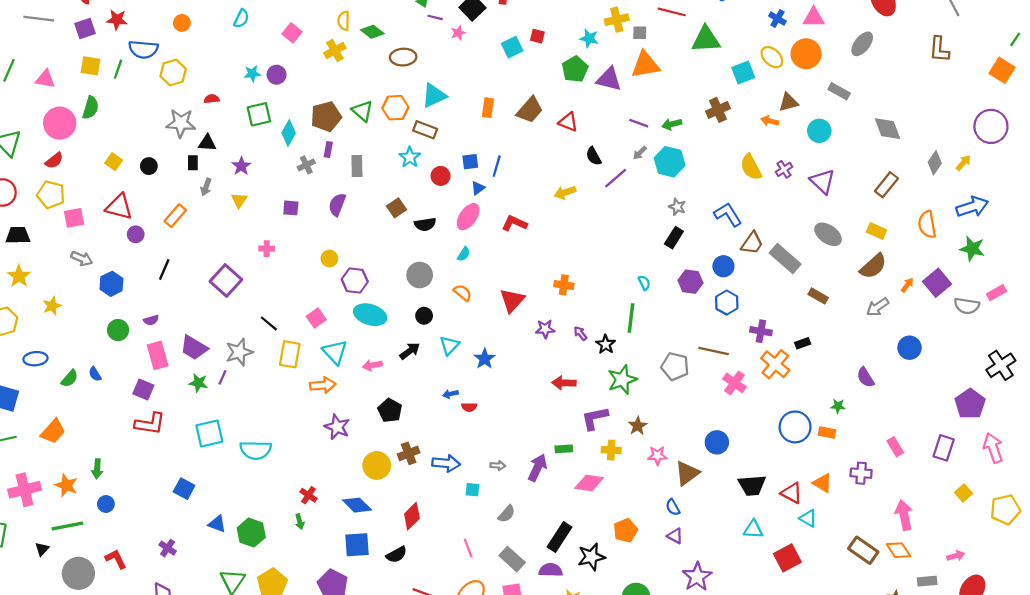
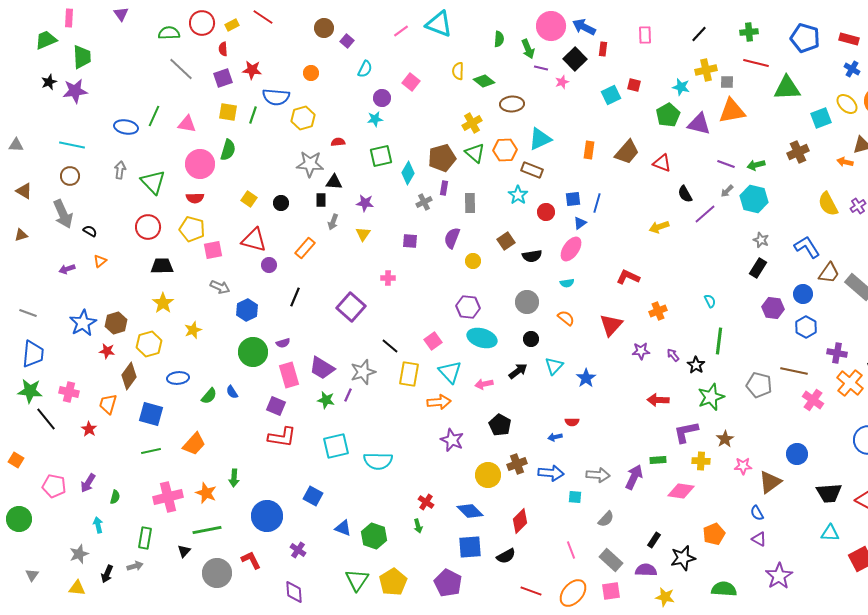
gray line: (39, 19) -> (181, 69), turned 36
yellow cross: (335, 50) -> (472, 123), moved
purple circle: (277, 75) -> (382, 98), moved
red semicircle: (54, 161) -> (195, 198), turned 36
purple star: (241, 166) -> (365, 203), turned -30
red L-shape: (514, 223) -> (628, 277), moved
cyan semicircle: (464, 254) -> (567, 283), turned 48
yellow circle: (329, 259) -> (473, 261), moved
cyan semicircle: (644, 283) -> (710, 301), moved
orange cross: (564, 285) -> (658, 311), turned -30
green circle: (118, 330) -> (253, 352), size x1.5
blue arrow: (450, 394) -> (555, 437), moved
gray arrow: (498, 465) -> (598, 475), size x1.6
blue circle: (106, 504) -> (267, 516), moved, size x2.0
black rectangle: (559, 537) -> (654, 540), size x0.6

